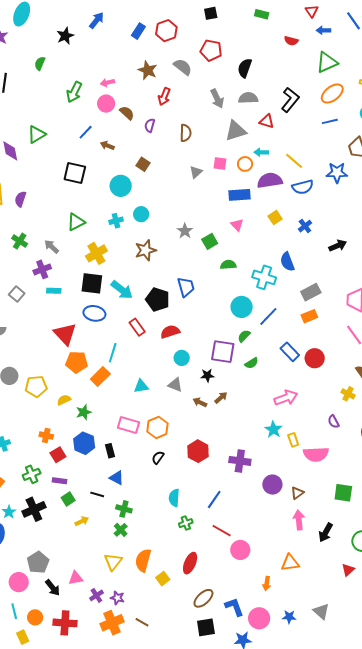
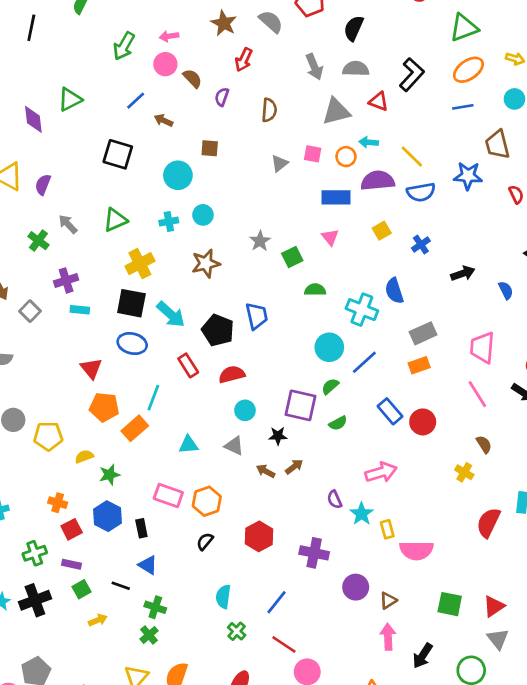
brown square: (143, 164) -> (210, 148), turned -32
gray arrow: (52, 247) -> (68, 224), moved
red triangle: (65, 334) -> (91, 368), size x0.7
purple semicircle: (334, 422) -> (335, 499), moved
green cross: (186, 523) -> (237, 631), turned -32

